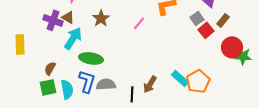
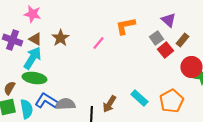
brown triangle: (68, 17) -> (35, 39), moved
green ellipse: (91, 58) -> (34, 78), moved
blue L-shape: (87, 81) -> (46, 101), turned -75
orange pentagon: (198, 81) -> (171, 101), moved

